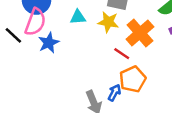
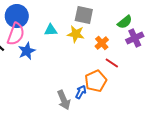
orange cross: (140, 33) -> (102, 43), size x0.6
red line: (122, 54) -> (112, 63), moved

